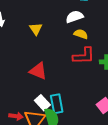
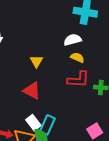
yellow triangle: (36, 29) -> (37, 61), moved
cyan rectangle: (57, 104) -> (47, 125), turned 30

